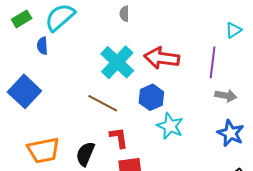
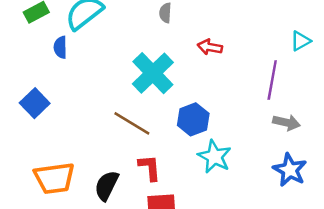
red arrow: (162, 58) -> (210, 47), moved, size x0.6
blue square: (24, 91) -> (35, 103), size x0.7

